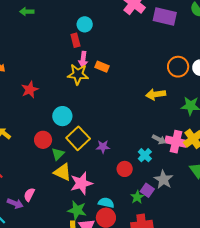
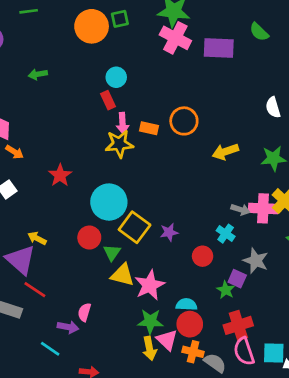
orange circle: (178, 67) -> (184, 121), moved
cyan circle: (62, 116) -> (109, 202), size x1.4

